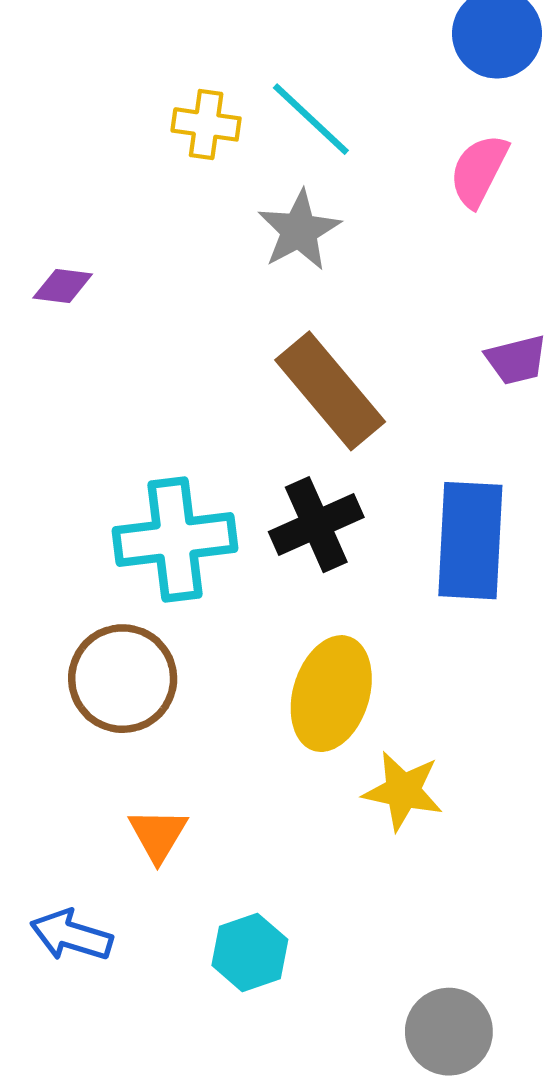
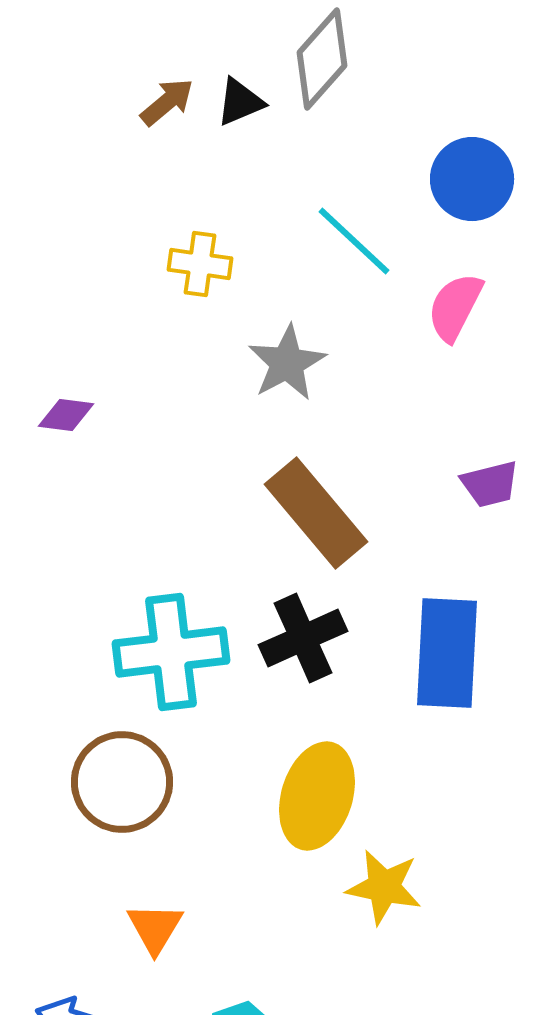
cyan line: (311, 119) -> (354, 241), moved

